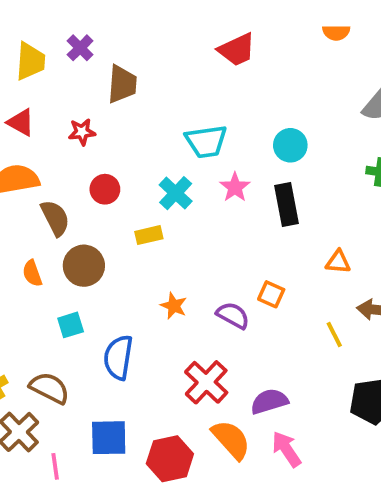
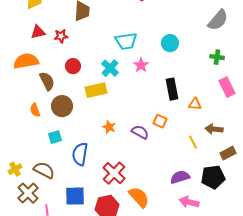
red triangle: (21, 122) -> (38, 32), moved, turned -42
black rectangle: (286, 205) -> (172, 89), moved
yellow rectangle: (149, 235) -> (96, 90), size x1.5
red cross: (206, 382) -> (114, 173), moved
purple semicircle: (269, 401) -> (180, 177), moved
pink arrow: (286, 449) -> (189, 202), moved, turned -42

